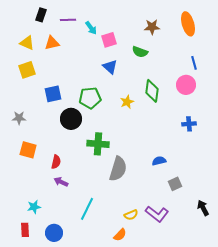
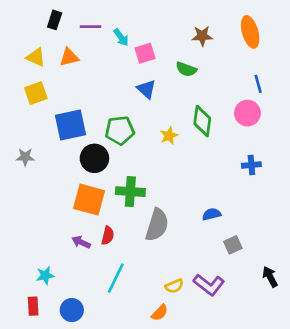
blue square: (53, 94) -> (70, 125), size x1.4
orange square: (28, 150) -> (89, 200), moved, size x1.4
red semicircle: (56, 162) -> (108, 236), moved

